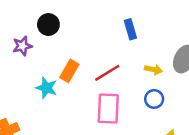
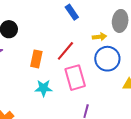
cyan star: (46, 88) -> (44, 88), moved
blue circle: (154, 99) -> (107, 59), size x1.6

